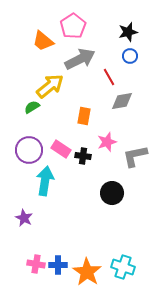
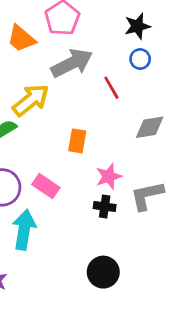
gray diamond: (122, 101) -> (150, 127), moved
black cross: (83, 156) -> (105, 207), moved
black circle: (112, 193) -> (103, 272), moved

